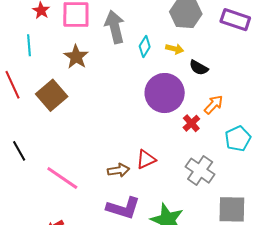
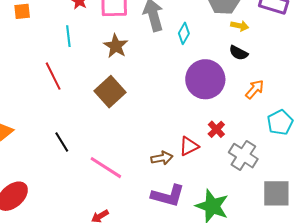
yellow arrow: (175, 49) -> (240, 26), moved
brown square: (52, 95) -> (110, 92), moved
red cross: (191, 123) -> (216, 129), moved

